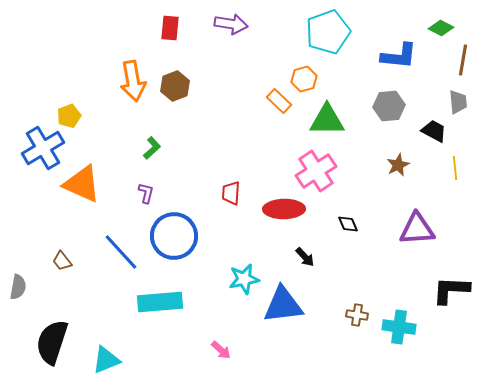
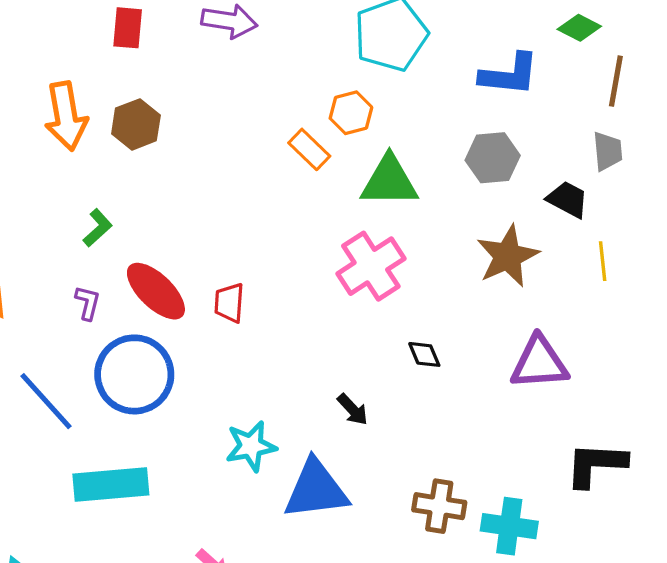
brown star: (398, 165) -> (508, 256), size x1.6
red ellipse: (284, 209) -> (156, 291), moved, turned 45
brown cross: (357, 315) -> (439, 506), size x1.4

